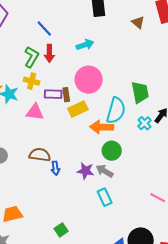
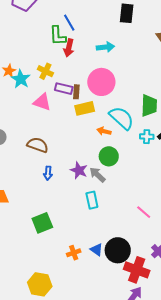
green L-shape: (31, 57) -> (58, 36), moved, turned 135
cyan semicircle: (116, 110) -> (122, 118), turned -76
cyan cross: (144, 123) -> (147, 137), turned 32
orange arrow: (102, 127) -> (104, 131), size x0.6
blue arrow: (55, 168) -> (48, 173), moved
green square: (61, 230) -> (42, 223), size x1.5

